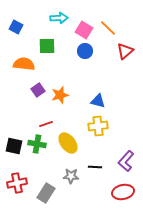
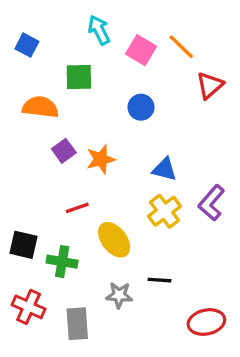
cyan arrow: (59, 18) -> (99, 30), turned -114
blue circle: (85, 51) -> (141, 107), moved
yellow cross: (98, 126) -> (164, 211), turned -30
green cross: (37, 144) -> (62, 262), moved
purple L-shape: (126, 161) -> (211, 203), moved
red cross: (17, 183) -> (29, 307), turned 36
gray rectangle: (46, 193) -> (77, 324), turned -36

